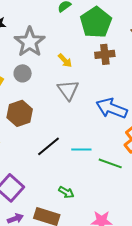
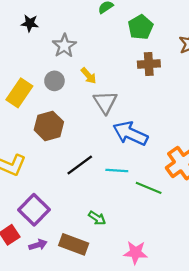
green pentagon: (96, 22) -> (141, 27), size x0.7
gray star: (30, 42) -> (64, 46), size x0.7
yellow arrow: (65, 61) -> (89, 76), moved
blue arrow: (112, 108) -> (130, 134), moved

